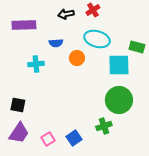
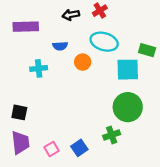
purple trapezoid: (19, 133) -> (20, 143), turned -40

